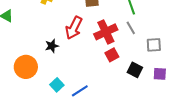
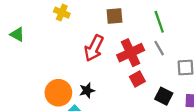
black star: (52, 46) -> (87, 90), moved
orange circle: (26, 67) -> (58, 93), moved

